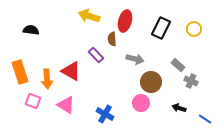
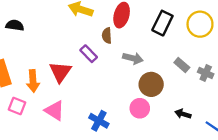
yellow circle: (194, 29) -> (200, 24), size x1.5
red triangle: (71, 71) -> (60, 72), turned 35
gray cross: (191, 81) -> (206, 73), moved

